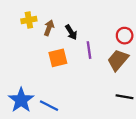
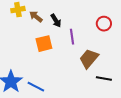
brown arrow: (49, 28) -> (36, 17), turned -72
brown trapezoid: (118, 60) -> (89, 59), moved

